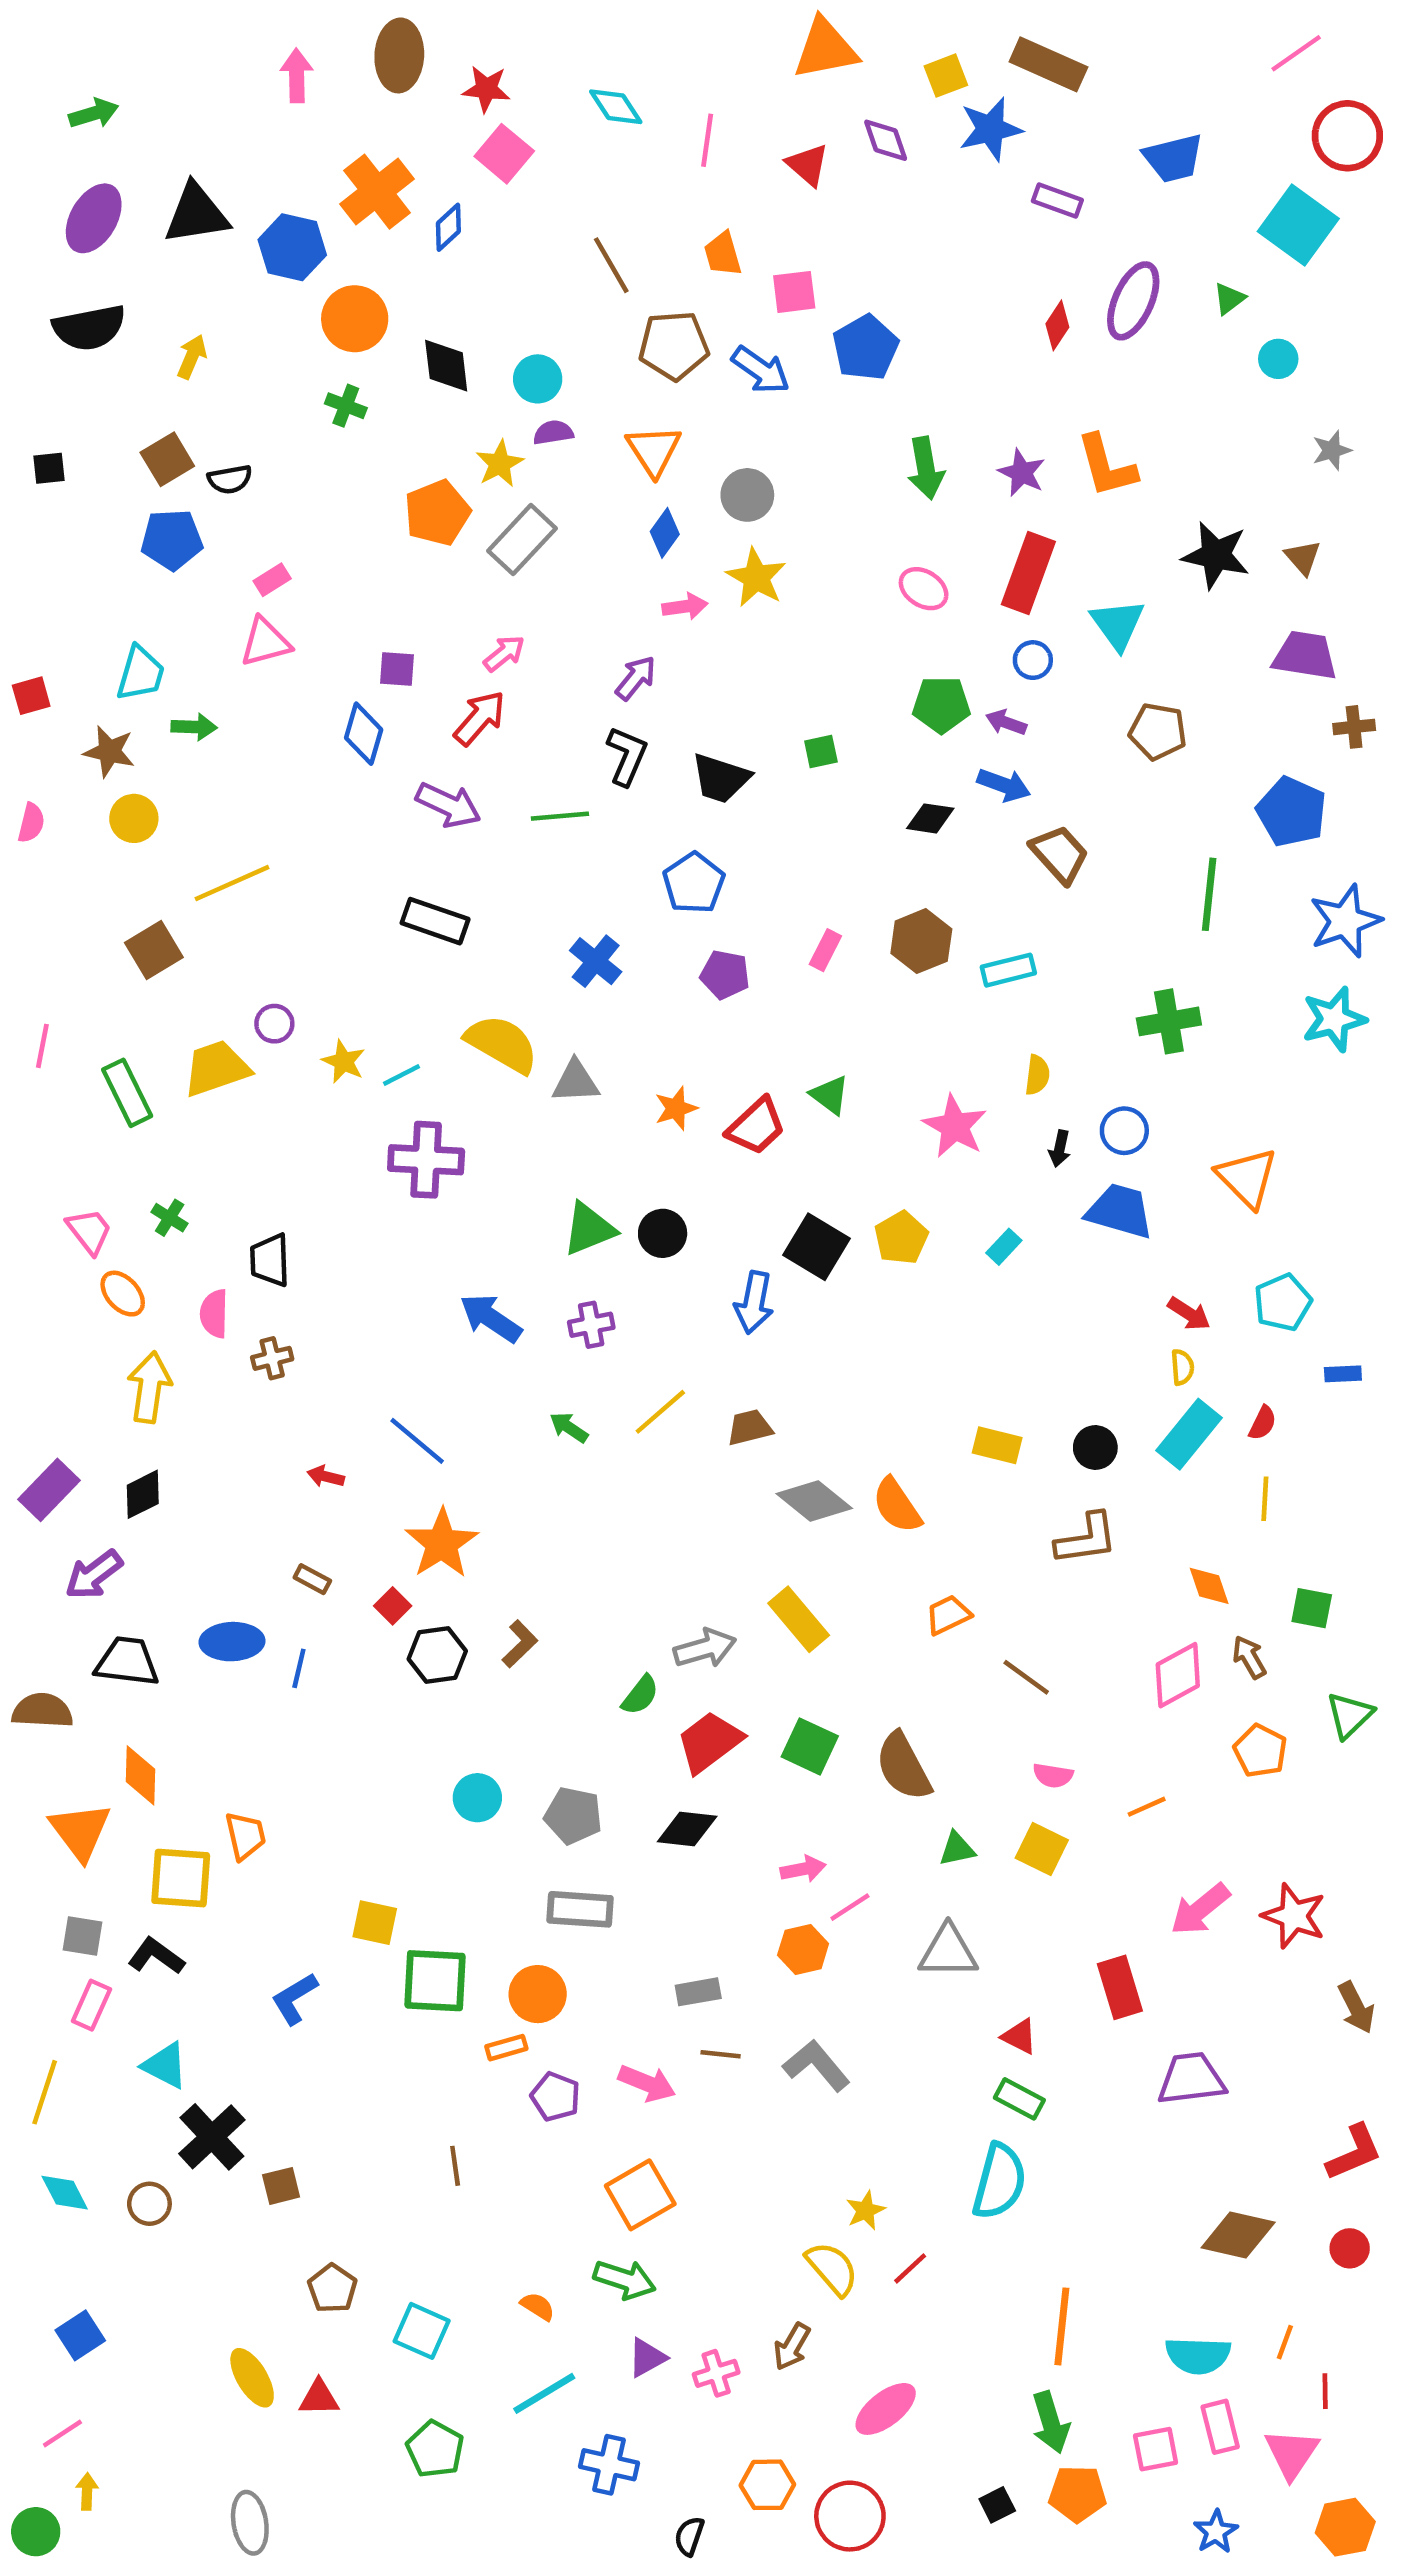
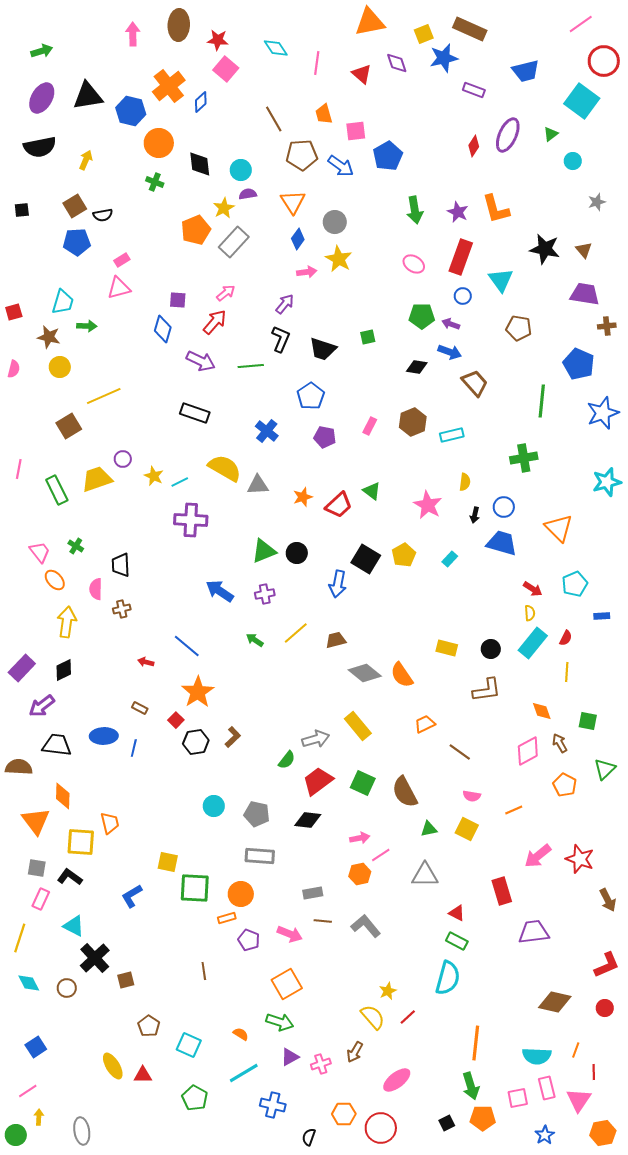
cyan star: (1334, 1019) -> (607, 482), moved
gray ellipse: (250, 2523) -> (82, 1131), moved

